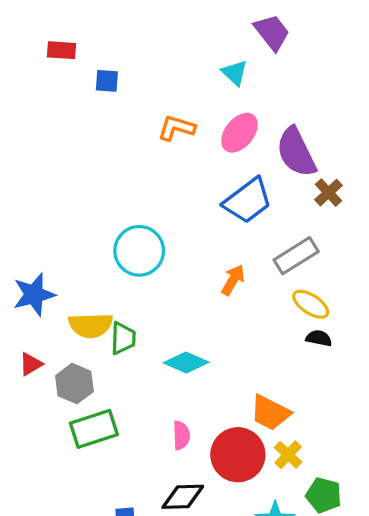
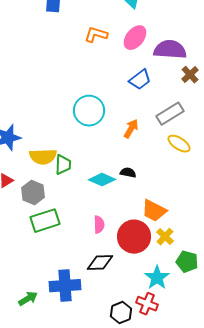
purple semicircle: (296, 152) -> (170, 50), turned 120
blue trapezoid: (248, 201) -> (140, 80), size x0.7
cyan circle: (139, 251) -> (89, 111), moved
black semicircle: (319, 338) -> (128, 173), moved

